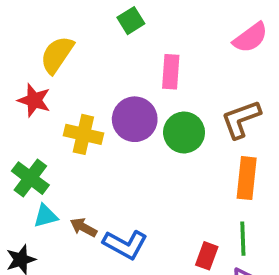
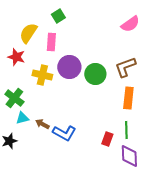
green square: (131, 21) -> (58, 16), moved
pink rectangle: (171, 72) -> (51, 42), moved

